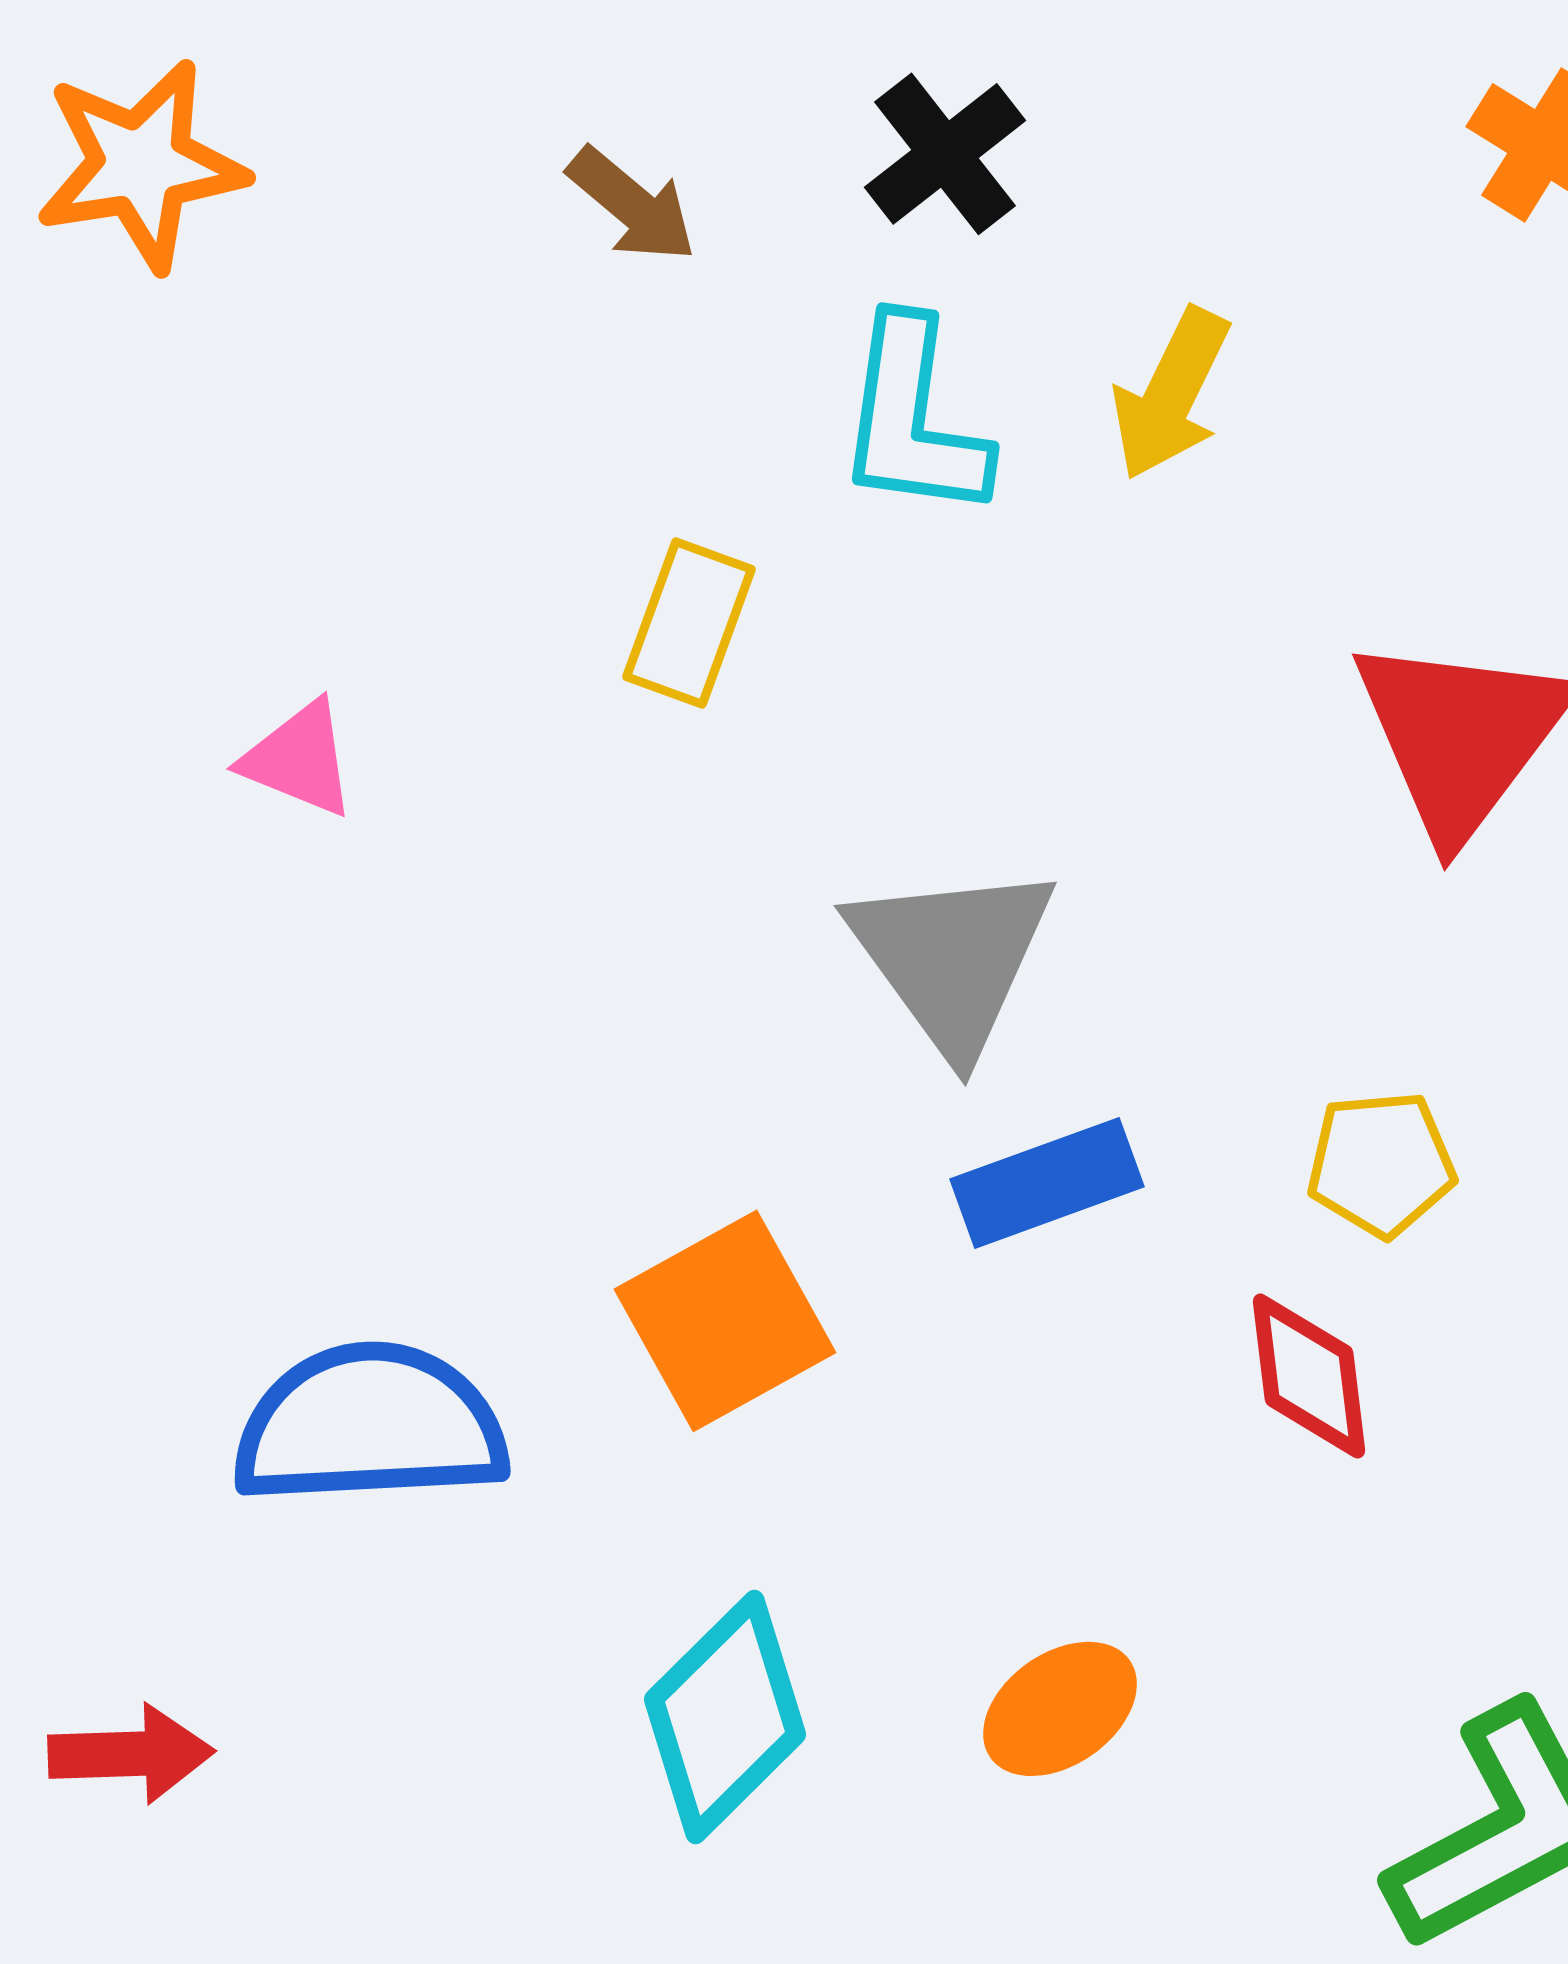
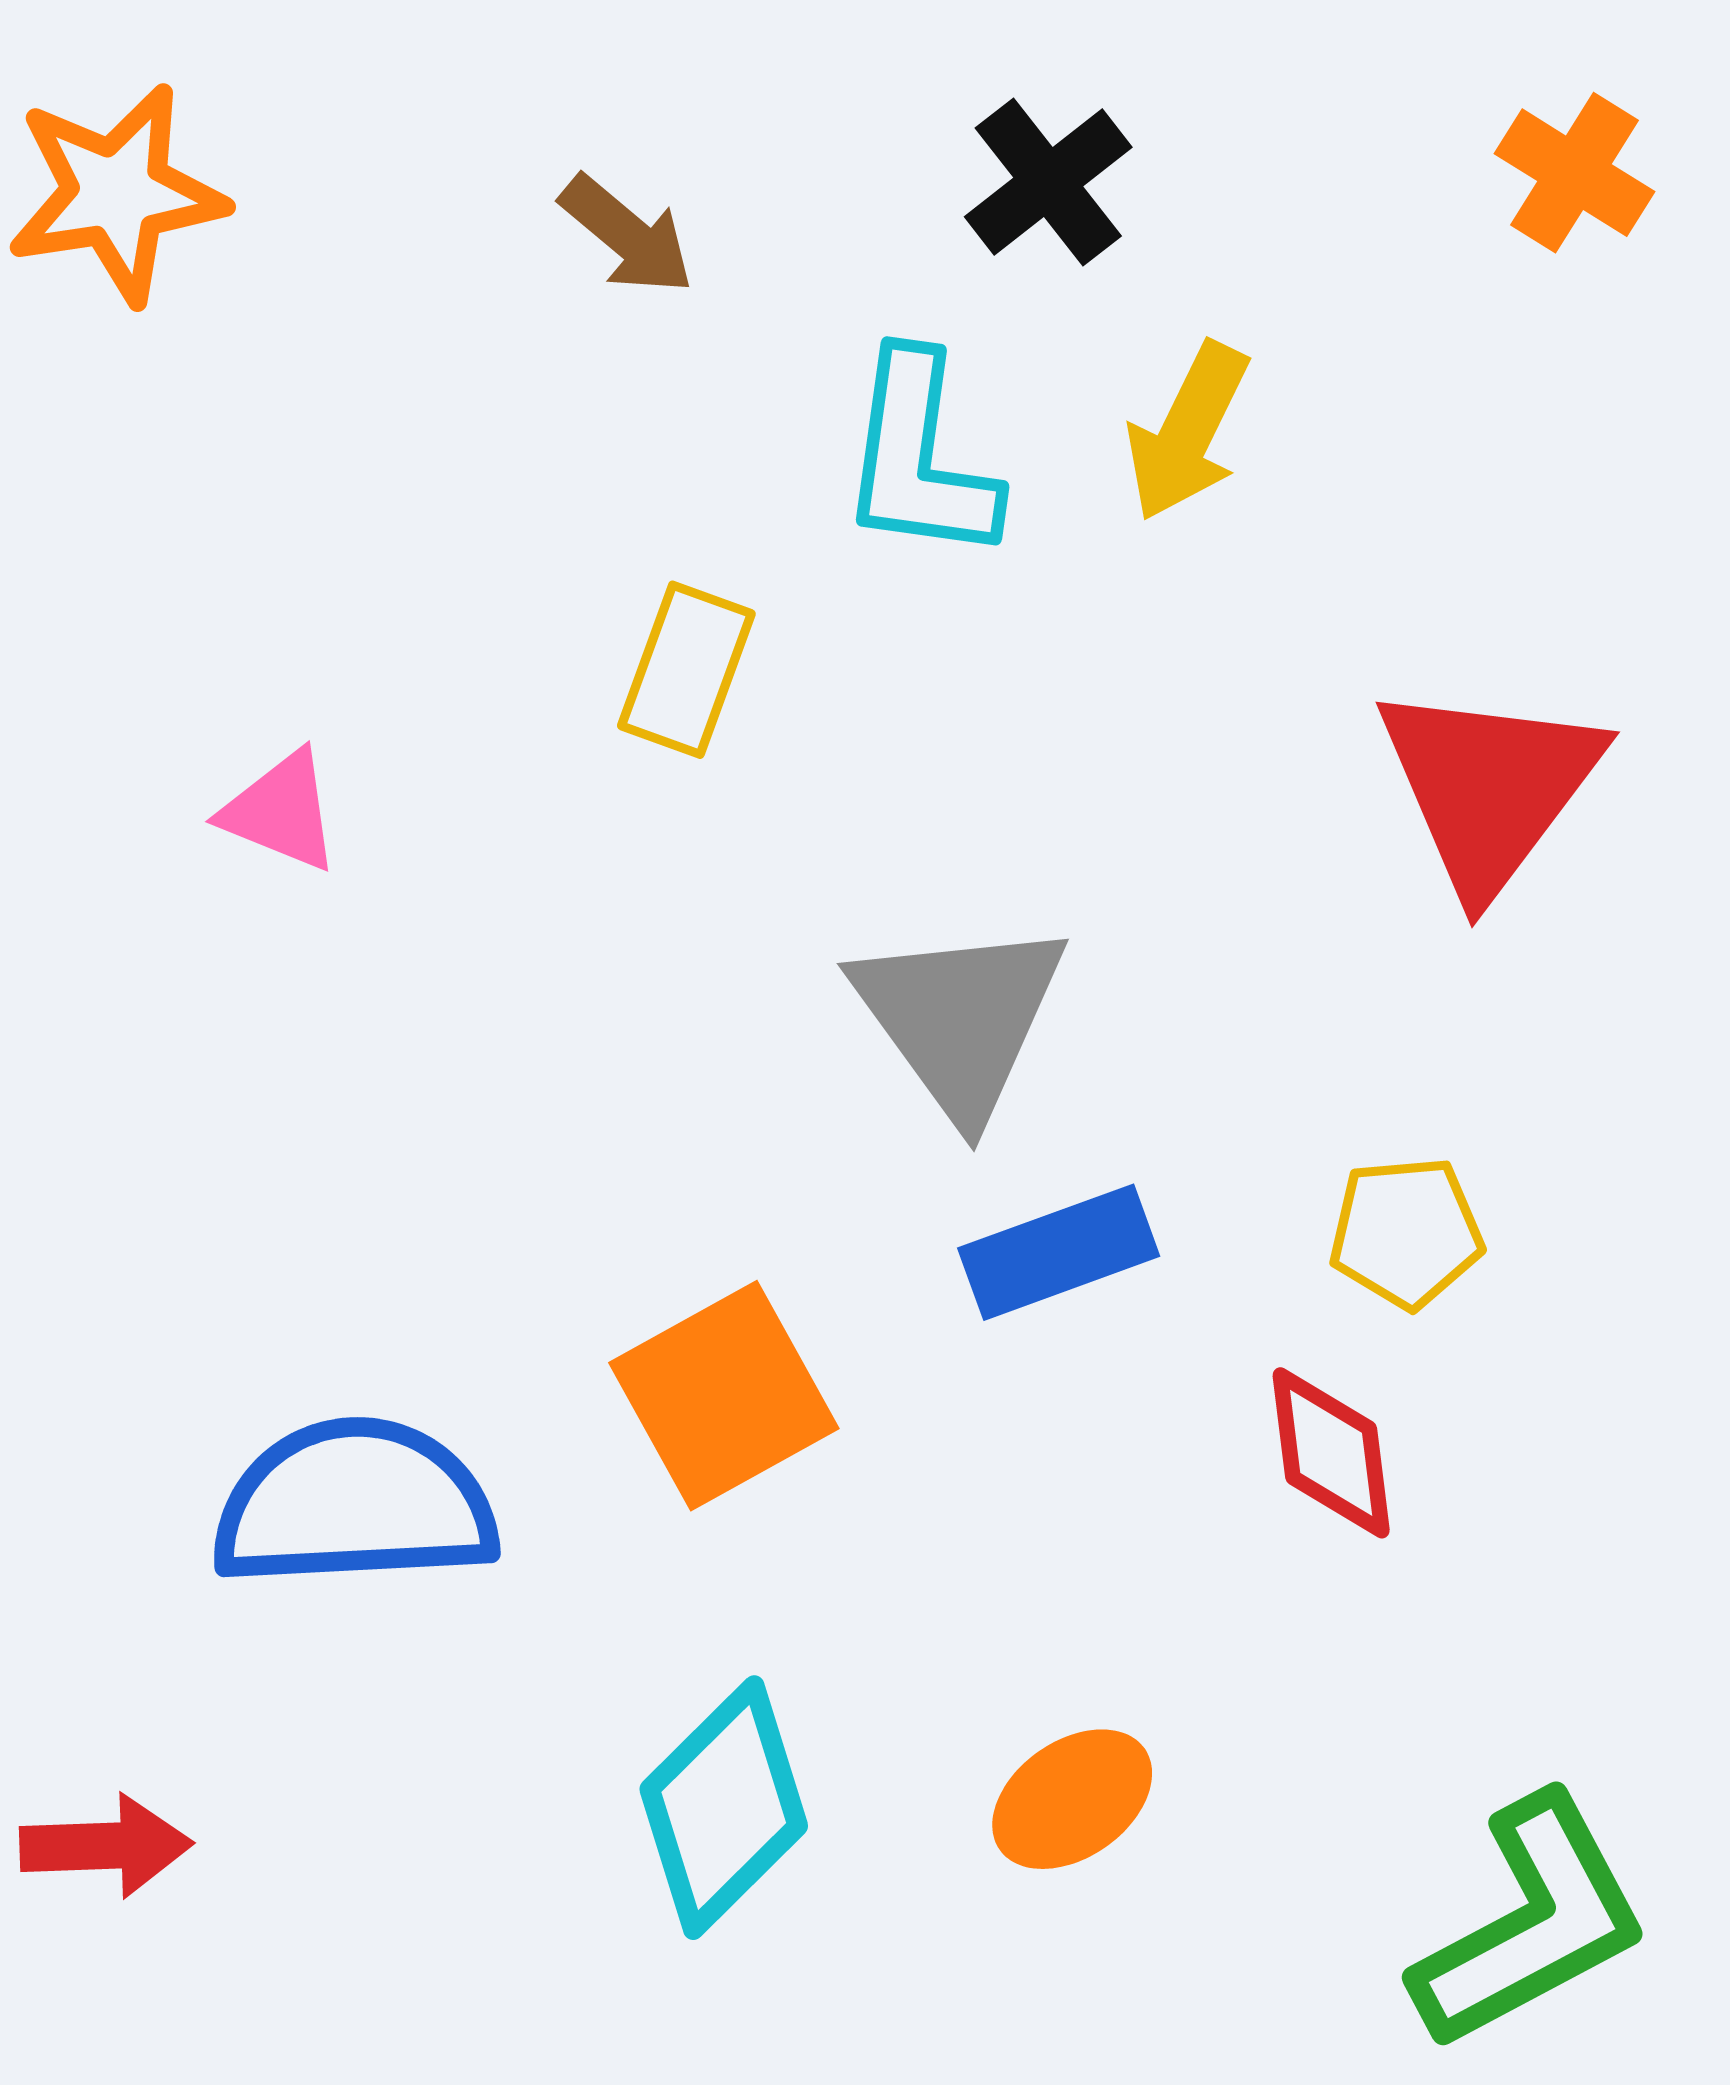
black cross: (945, 154) -> (1048, 182), moved

